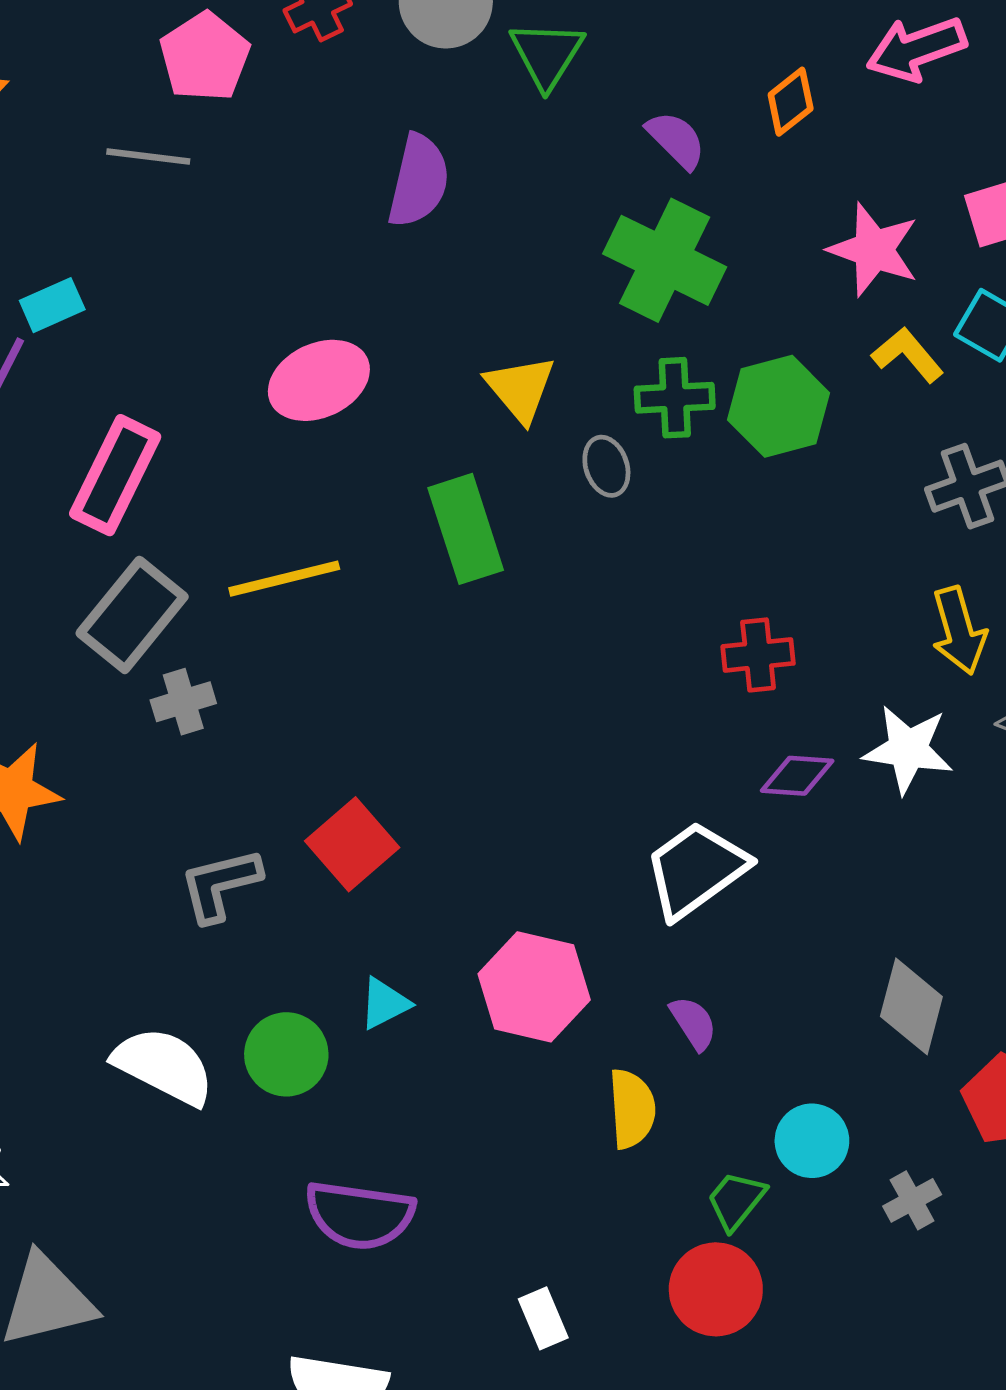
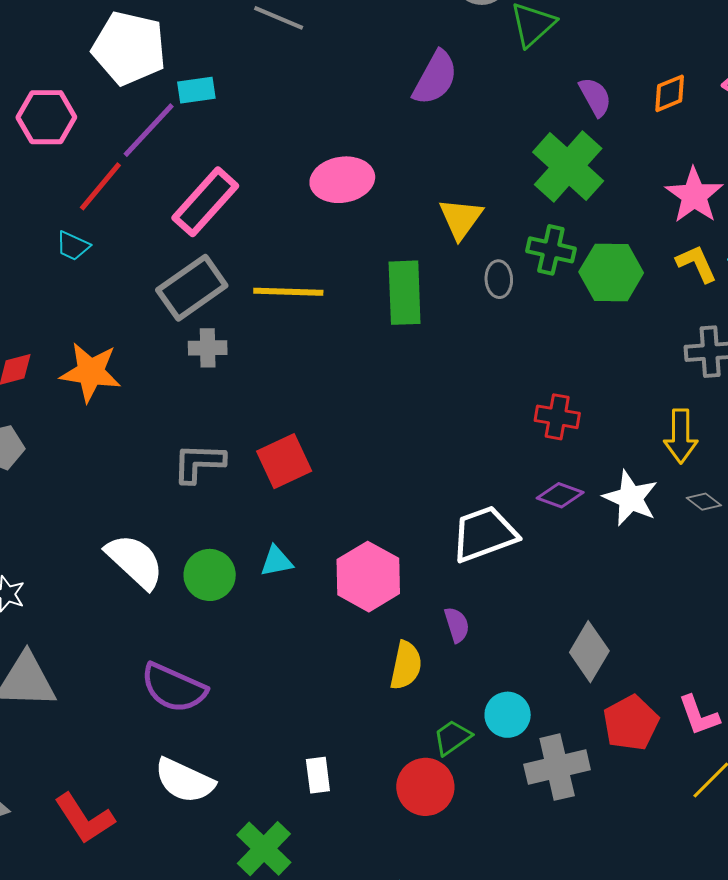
gray cross: (912, 1200) -> (557, 767), size x1.8
purple semicircle: (360, 1215) -> (174, 688), moved

